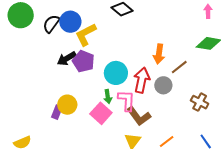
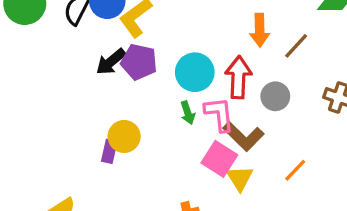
gray circle: (163, 85) -> (275, 96), moved
pink square: (101, 113) -> (219, 159), moved

